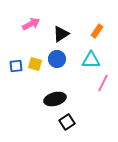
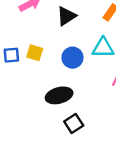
blue circle: (57, 59) -> (72, 58), moved

